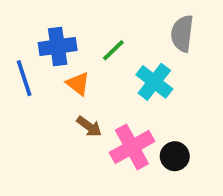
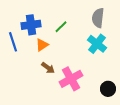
cyan cross: (154, 82) -> (97, 44), moved
orange triangle: (78, 84) -> (42, 45), turned 48
black circle: (175, 156) -> (108, 89), moved

